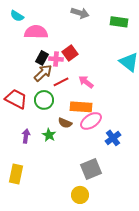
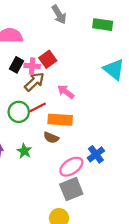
gray arrow: (80, 13) -> (59, 15), turned 42
brown arrow: (43, 73) -> (34, 82), moved
red line: (61, 82) -> (38, 107), moved
pink ellipse: (91, 121) -> (71, 167), moved
brown semicircle: (65, 123) -> (51, 138), moved

